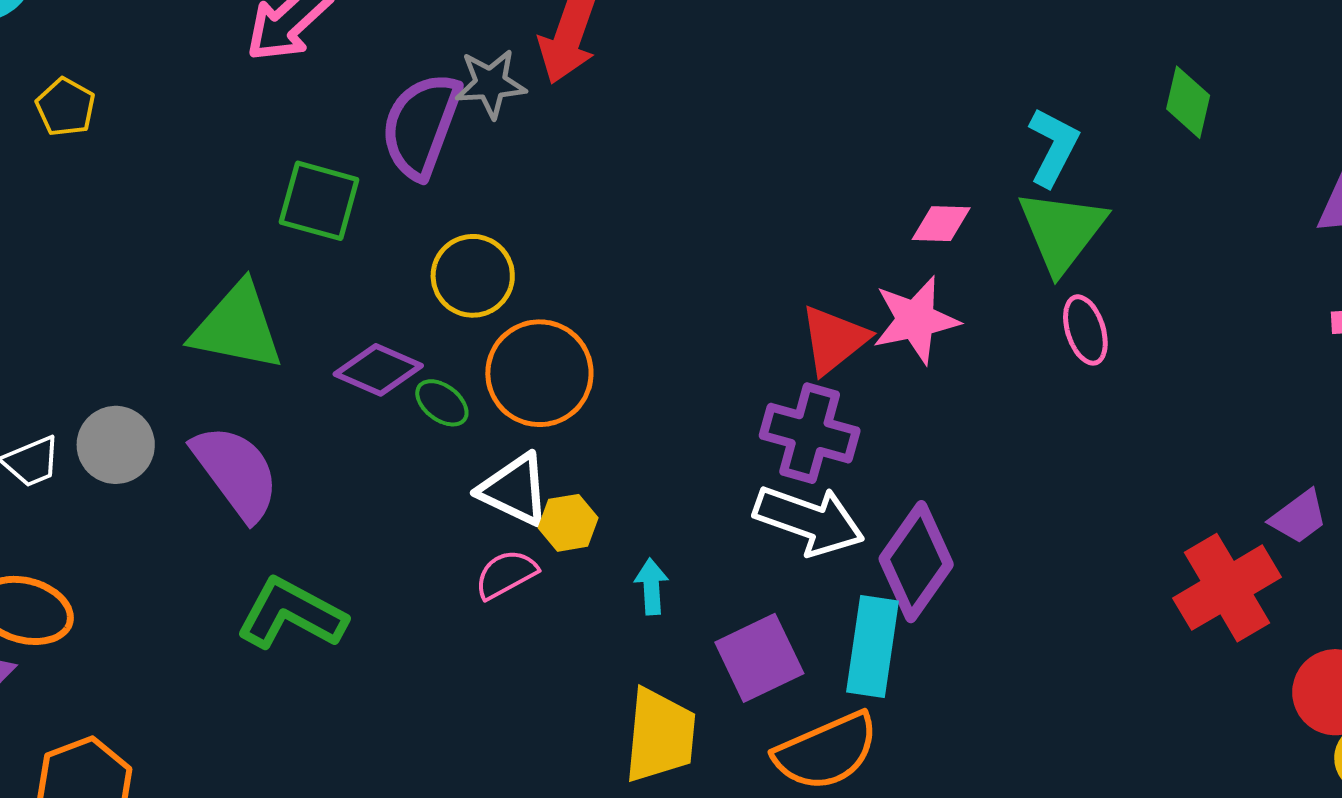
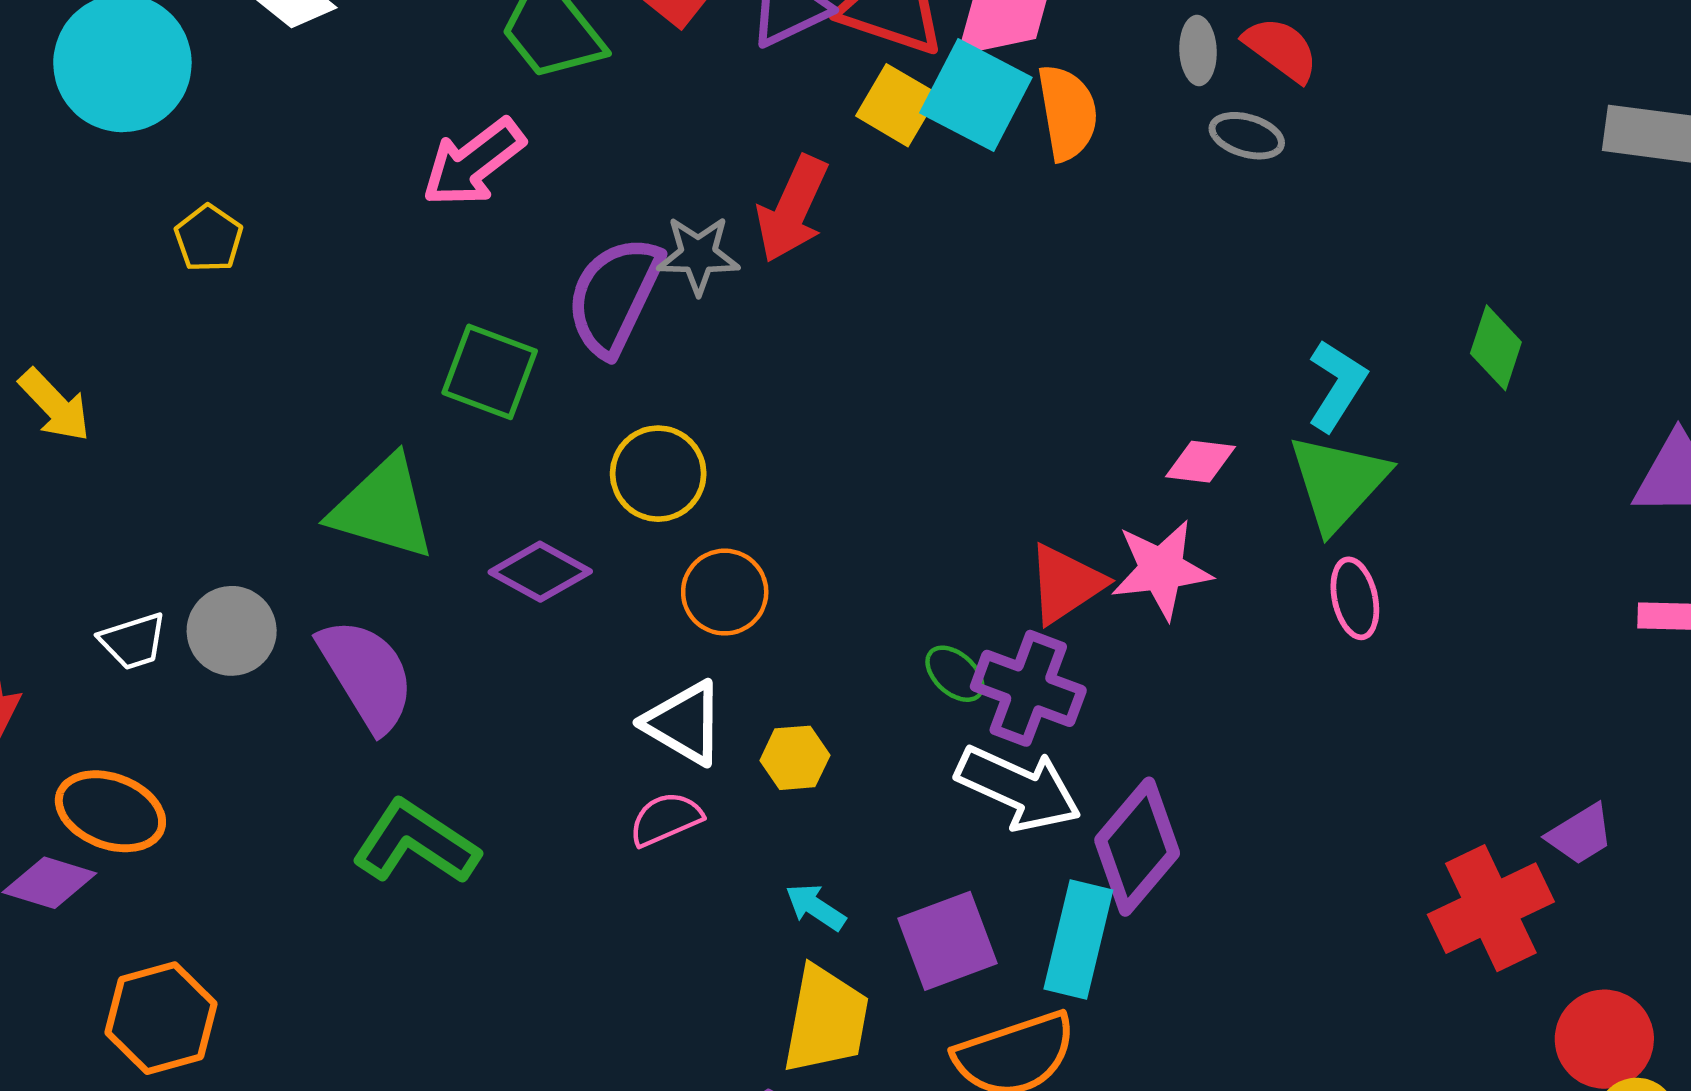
orange circle: (539, 373) -> (725, 592), size x0.7
green ellipse: (442, 403) -> (955, 674), moved
yellow hexagon: (568, 523) -> (795, 758), moved
cyan arrow: (651, 586) -> (815, 907), moved, turned -58

